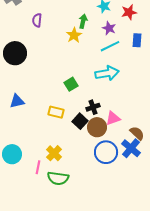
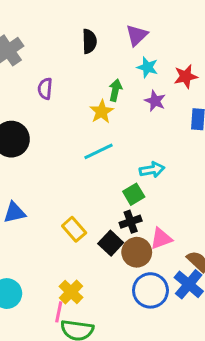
cyan line: (110, 46) -> (99, 151), moved
cyan arrow: (107, 73) -> (152, 170), size x0.7
green square: (71, 84) -> (134, 194), moved
yellow rectangle: (56, 112) -> (74, 229), turned 35
pink line: (38, 167) -> (59, 312), moved

